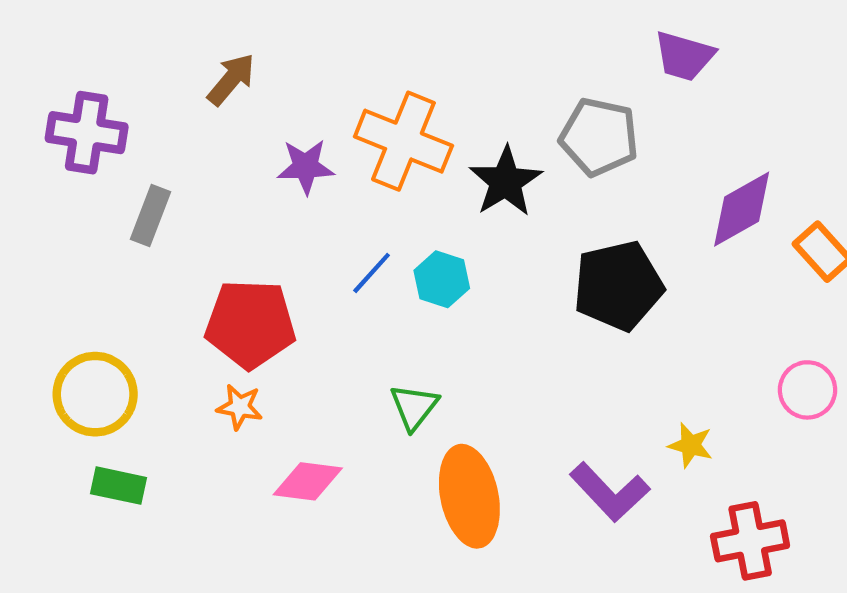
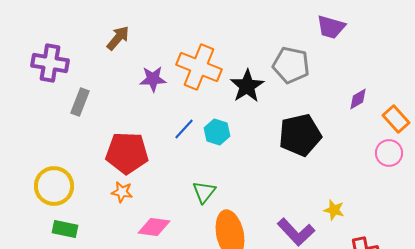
purple diamond: (742, 209) -> (358, 99), size x0.6
pink circle: (807, 390) -> (389, 153), moved

